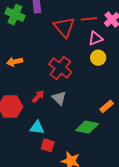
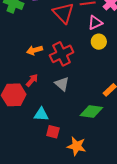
orange arrow: (15, 62) -> (35, 50), moved
red cross: (60, 68) -> (62, 54), turned 30
red arrow: (38, 96) -> (32, 80), moved

